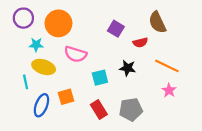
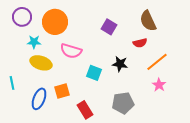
red semicircle: (140, 43) -> (140, 43), moved
orange line: (167, 66) -> (157, 62), turned -65
cyan square: (100, 78) -> (94, 73), turned 35
cyan line: (26, 82) -> (12, 83), moved
red rectangle: (99, 110) -> (85, 110), moved

